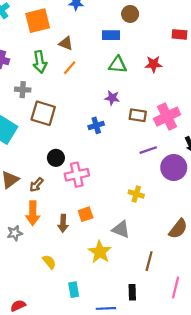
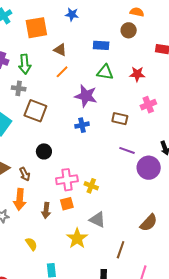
brown circle: (130, 14) -> (129, 30), moved
green arrow: (40, 62) -> (25, 64), moved
purple star: (112, 98) -> (86, 96), moved, size x1.6
pink cross: (167, 117) -> (148, 105), moved, size x0.7
purple line: (148, 150) -> (127, 150), turned 35
pink cross: (77, 175) -> (67, 180), moved
brown arrow: (36, 185) -> (25, 174), turned -72
yellow cross: (136, 194) -> (91, 186), moved

